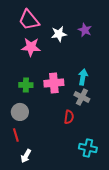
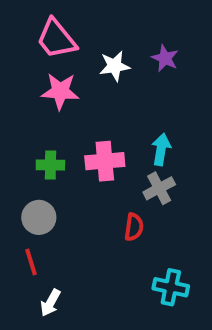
gray cross: (82, 97) -> (159, 188), turned 35

